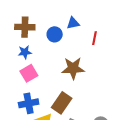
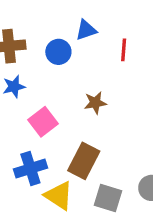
brown star: (73, 68) -> (95, 103), size x0.6
pink square: (29, 73) -> (43, 122), moved

